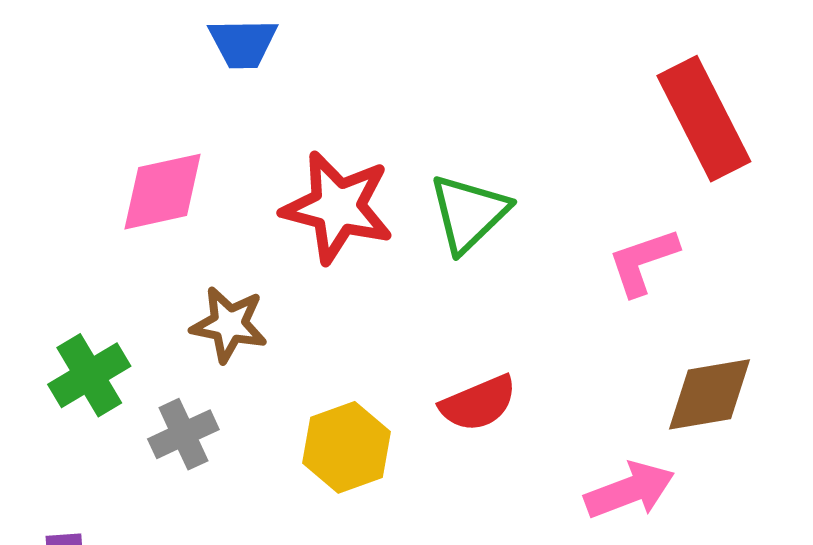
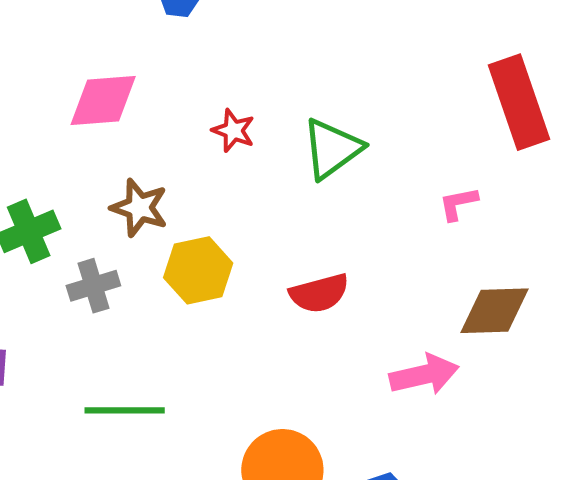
red star: (337, 207) -> (233, 131), size x0.5
pink L-shape: (643, 261) -> (458, 204), size x0.7
yellow hexagon: (347, 447) -> (198, 270), moved

